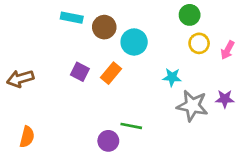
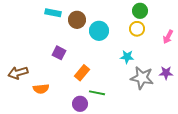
yellow circle: (199, 43) -> (137, 29), moved
orange rectangle: (111, 73) -> (82, 73), moved
brown arrow: (20, 79) -> (18, 73), moved
orange semicircle: (27, 137) -> (41, 89), moved, turned 70

